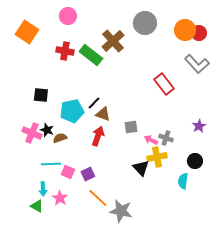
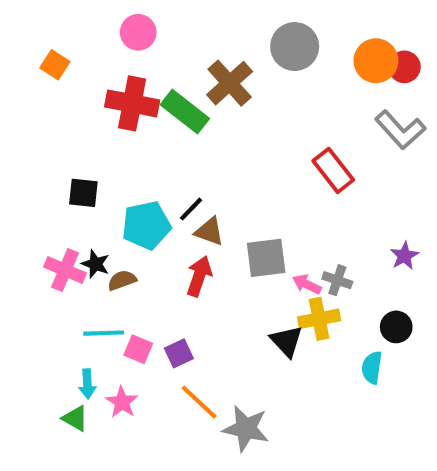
orange square: (27, 32) -> (55, 65), size x0.6
red cross: (65, 51) -> (132, 103), size x1.4
gray square: (131, 127) -> (266, 258), size x1.5

